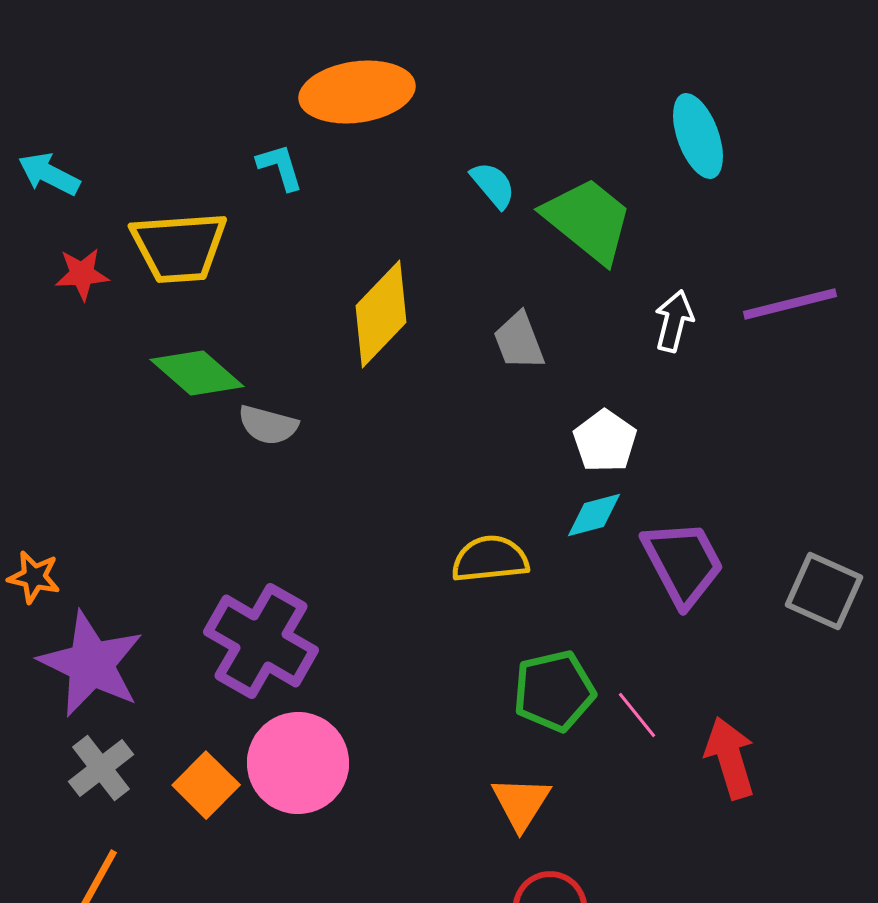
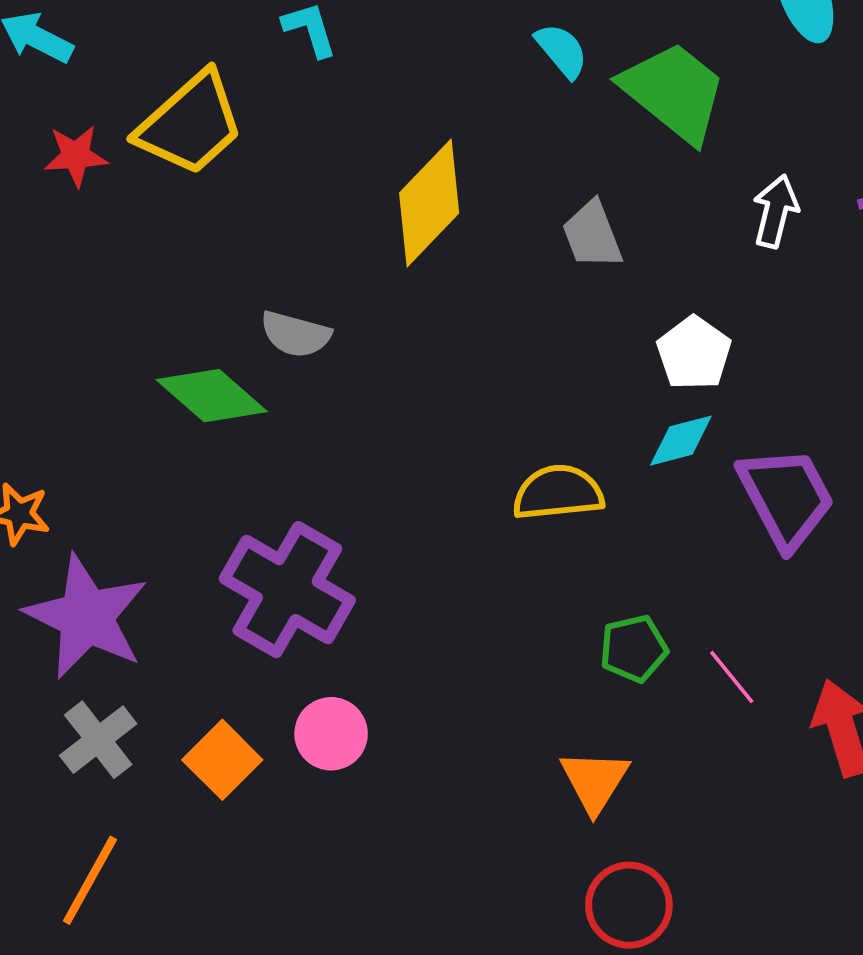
yellow trapezoid: (179, 247) -> (190, 124), turned -38
green diamond: (197, 373) -> (212, 396), moved
green pentagon: (554, 691) -> (634, 649), size x0.7
pink circle: (298, 763) -> (331, 734), size x0.6

